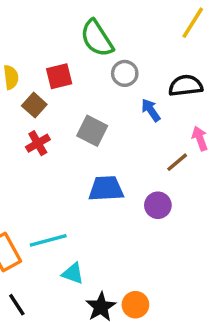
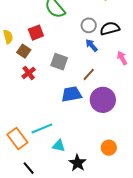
gray circle: (125, 73) -> (89, 25), moved
brown line: (177, 162) -> (89, 74), moved
purple circle: (158, 205) -> (103, 100), size x1.6
orange circle: (135, 305) -> (109, 148), moved

